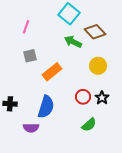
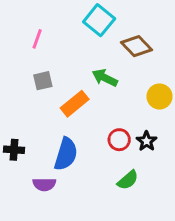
green arrow: (73, 42) -> (105, 78), moved
yellow circle: (98, 66) -> (160, 96), moved

